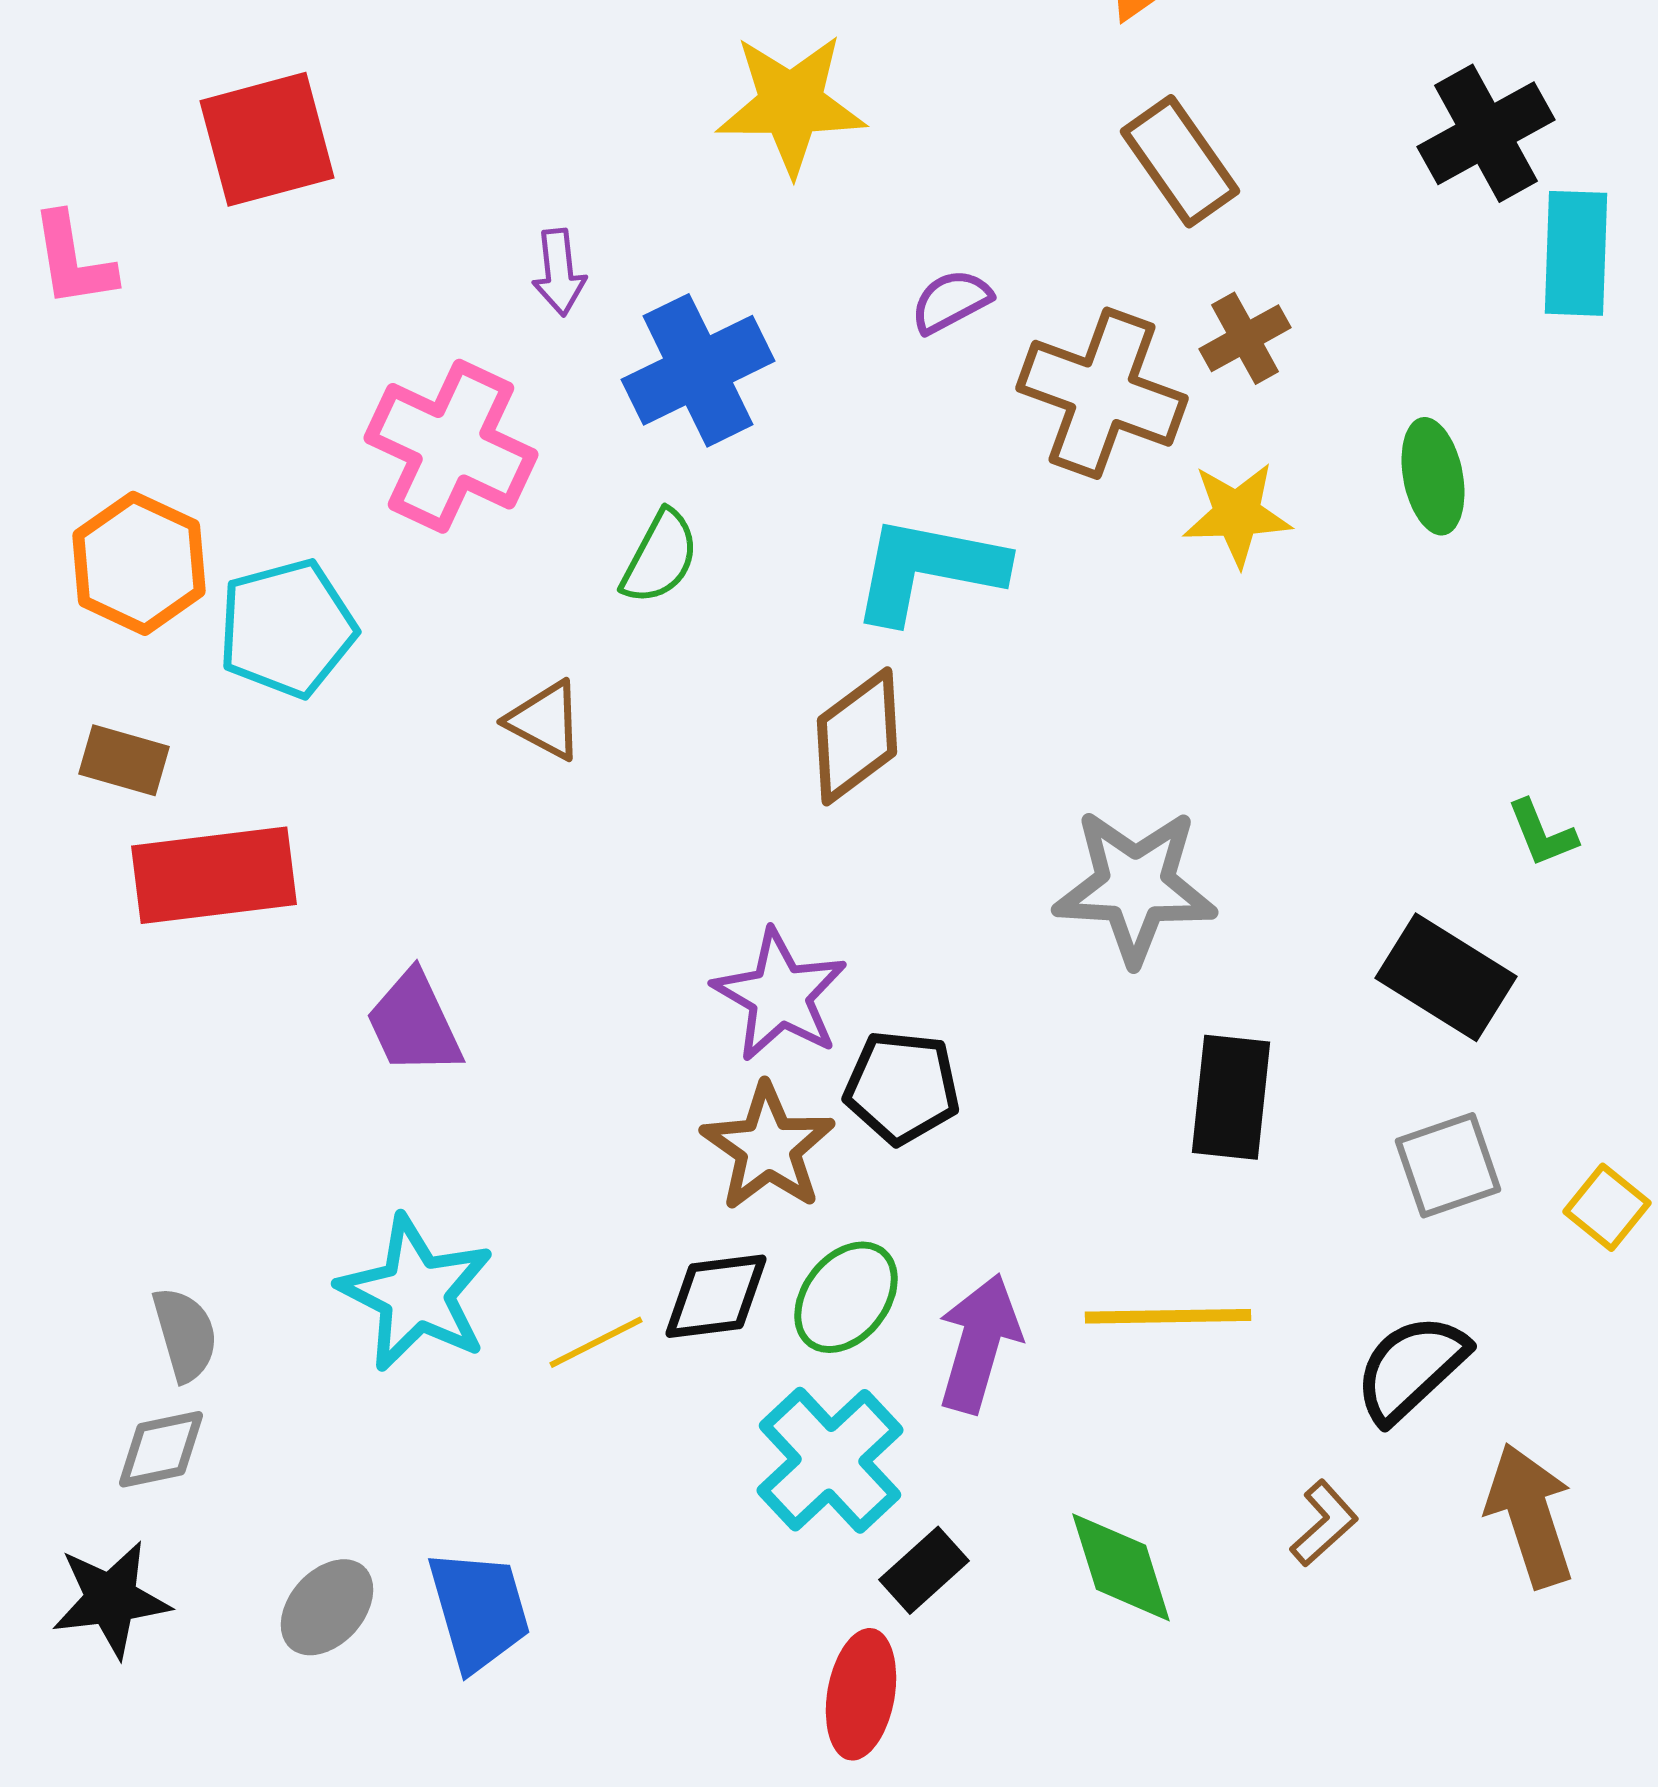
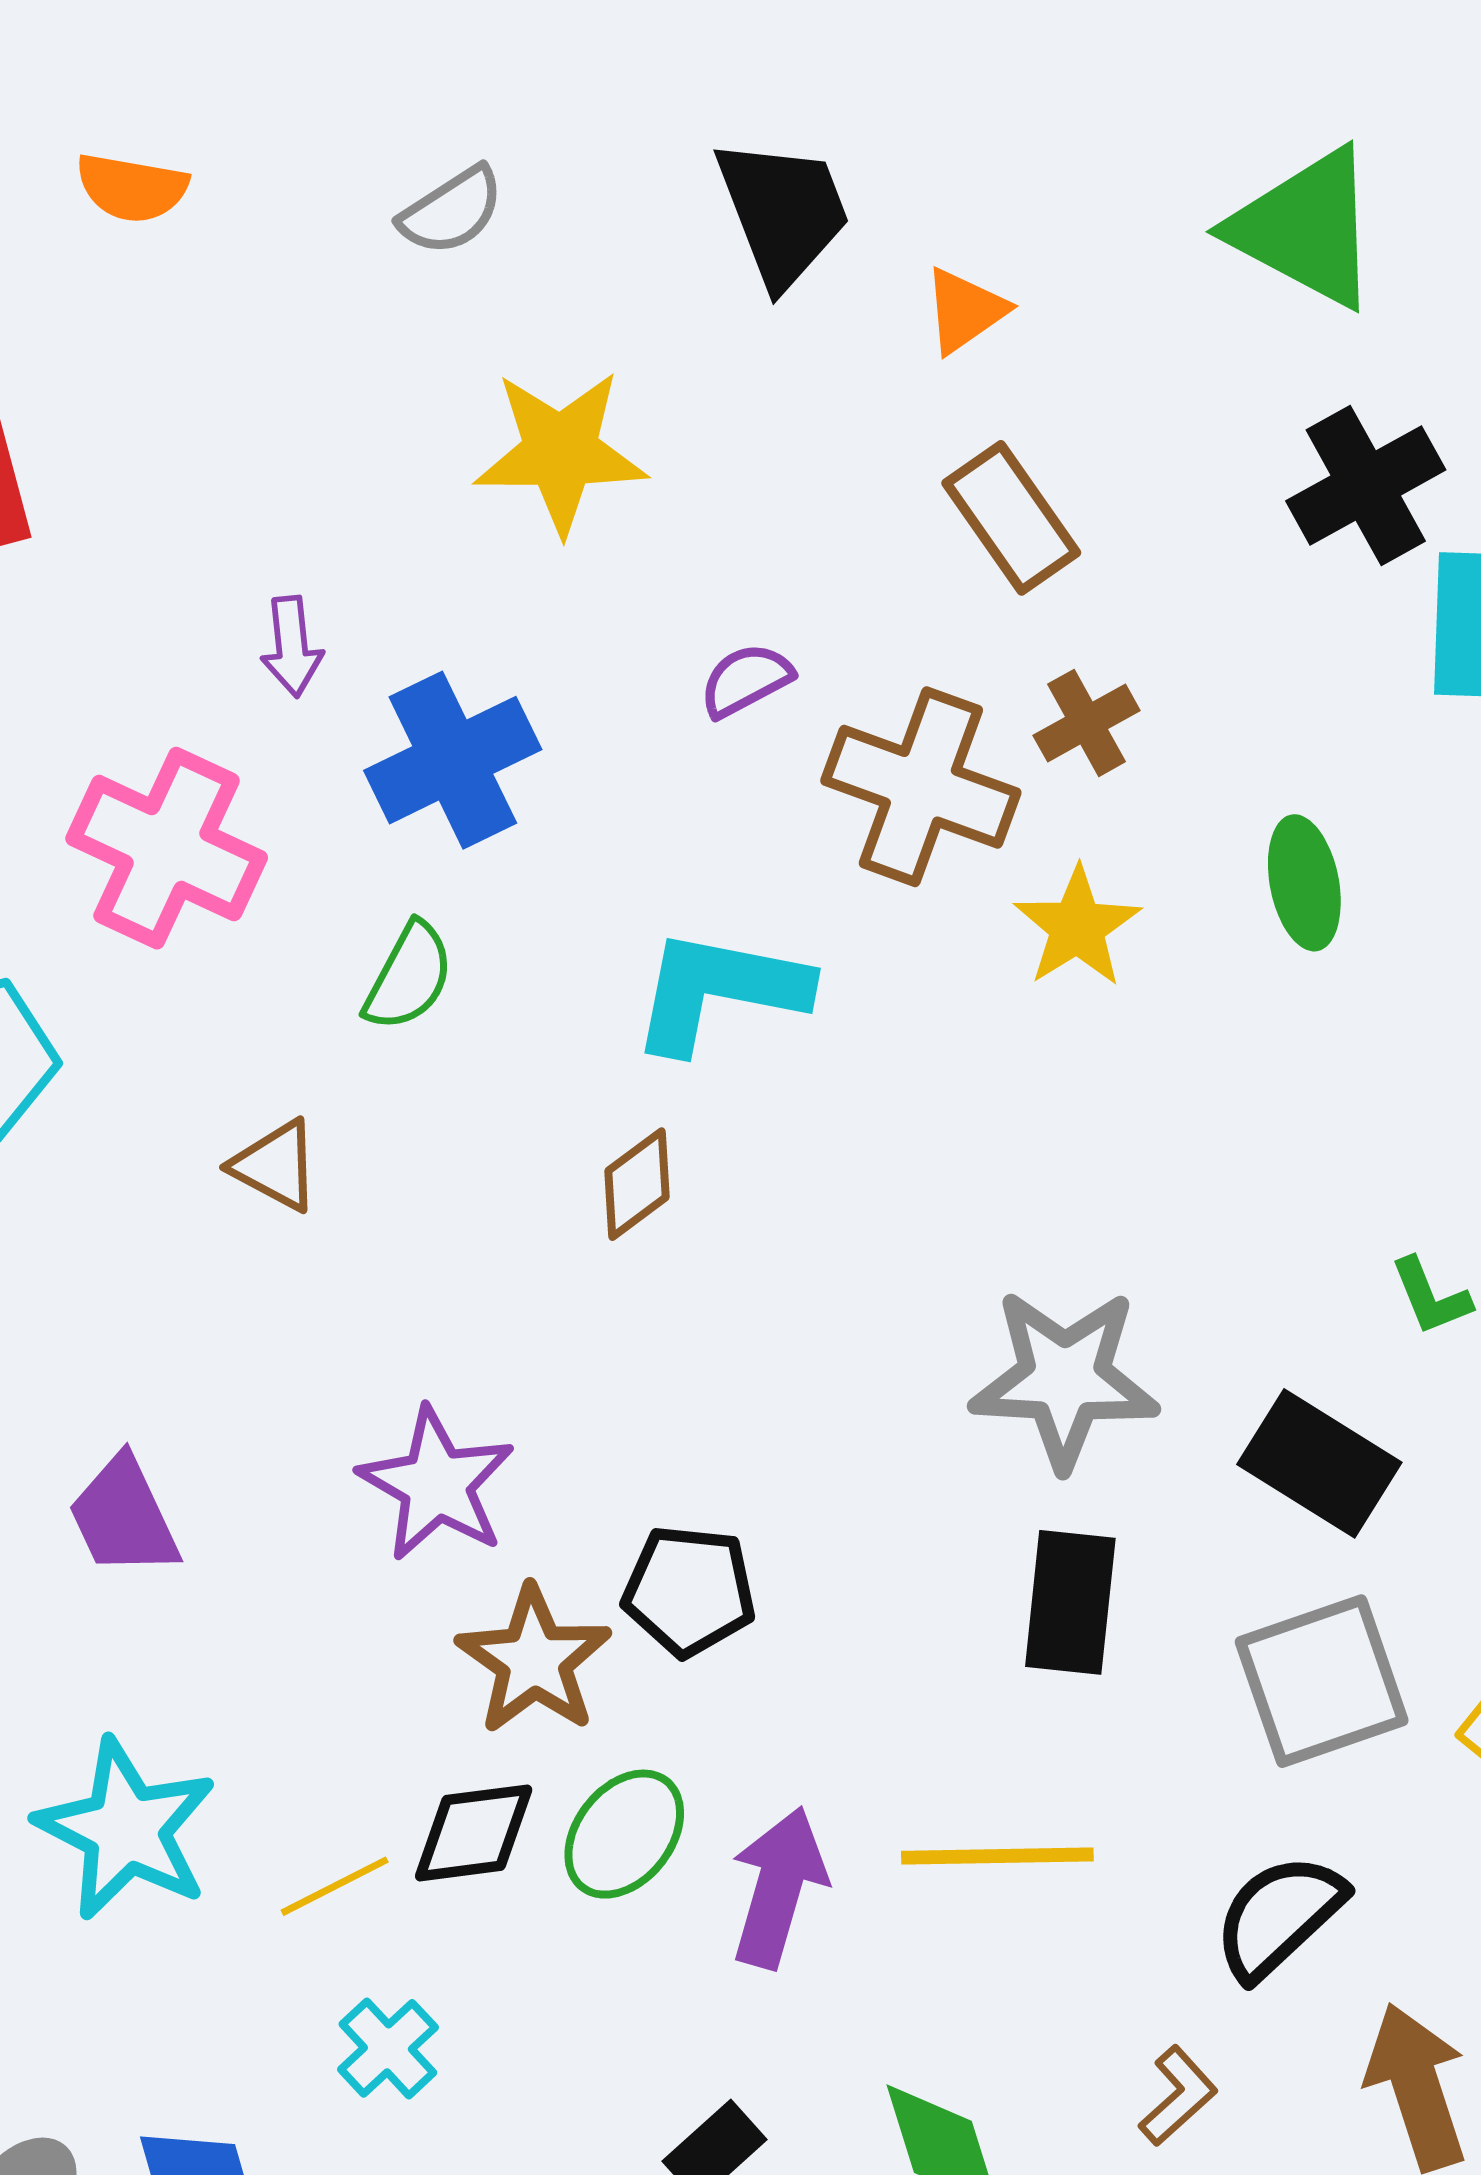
yellow star: (1237, 514) -> (1077, 927), turned -30
brown diamond: (857, 736) -> (637, 1184), size x0.7
gray star: (1135, 886) -> (1065, 1379), moved
purple star: (780, 995) -> (437, 1484), moved
gray square: (1448, 1165) -> (1322, 1681), size x1.4
cyan cross: (830, 1460) -> (388, 2048), moved, size x0.6

